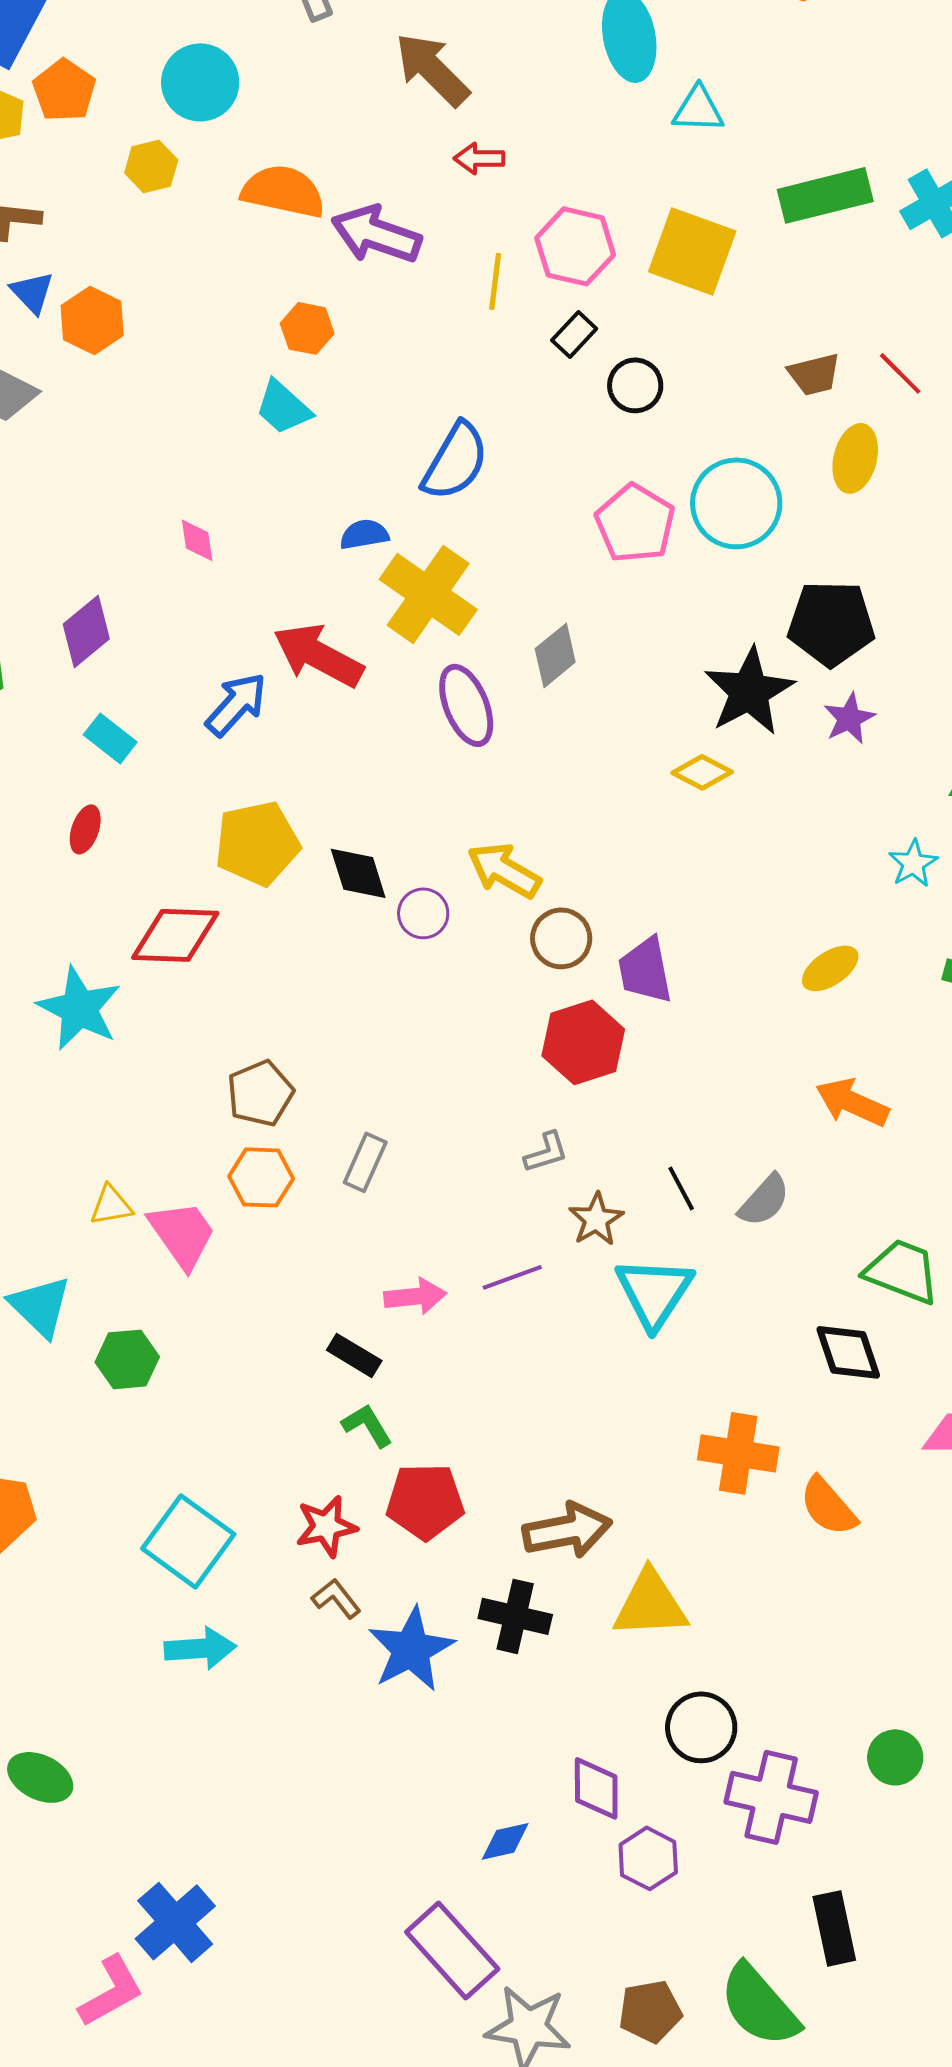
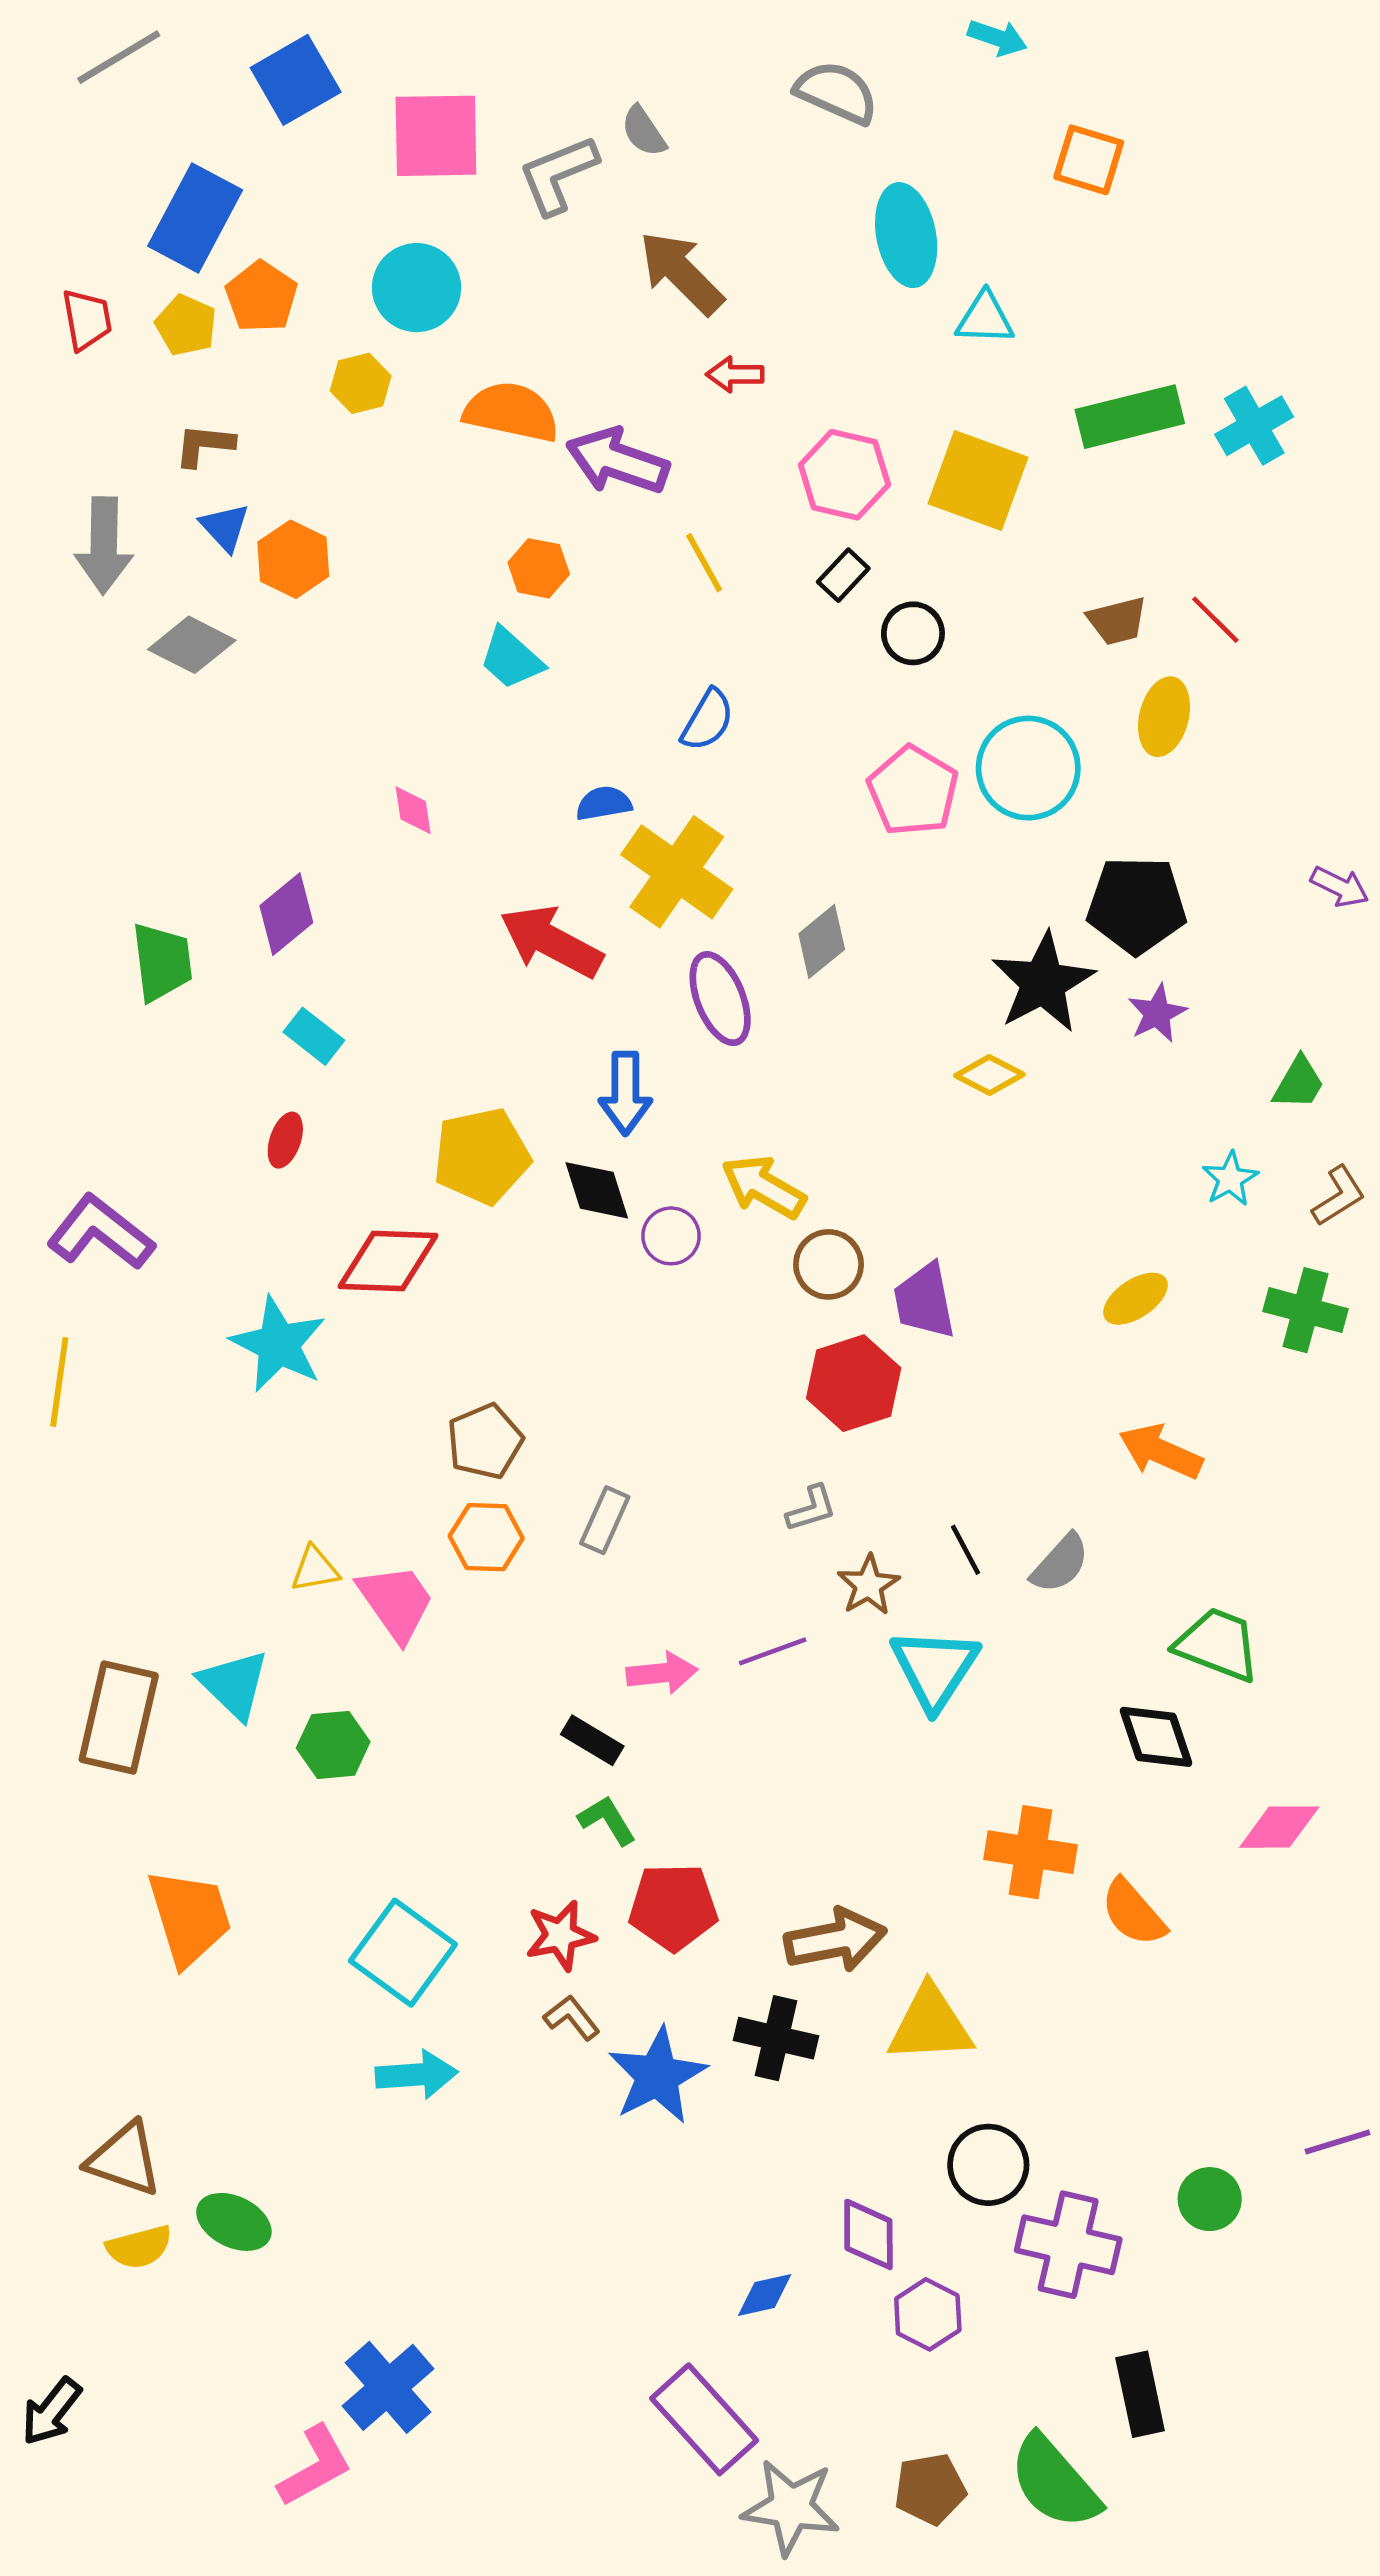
yellow line: (495, 281) -> (704, 563), moved, turned -36
blue semicircle: (455, 461) -> (708, 720), size x0.7
blue arrow: (236, 704) -> (625, 1093), moved, turned 138

